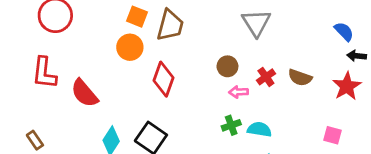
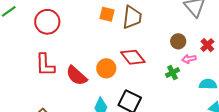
orange circle: (130, 47) -> (106, 68), moved
red diamond: (164, 79) -> (133, 57), turned -50
green cross: (231, 125) -> (172, 73), moved

